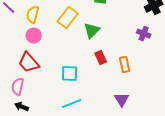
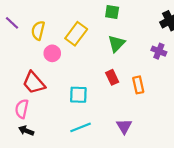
green triangle: (92, 31) -> (116, 44), moved
pink circle: (34, 36) -> (52, 53), moved
purple triangle: (122, 100) -> (124, 126), moved

